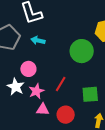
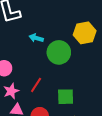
cyan arrow: (38, 41) -> (36, 38), moved

